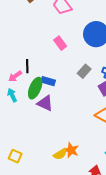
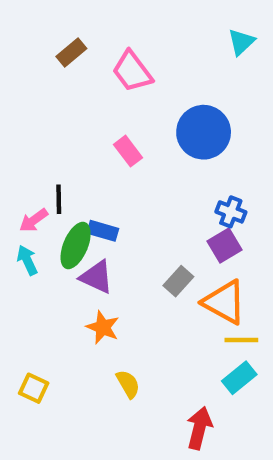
gray rectangle: (84, 71) -> (178, 281), moved
orange star: (71, 150) -> (103, 327), moved
yellow semicircle: (60, 154) -> (128, 384), turned -88

